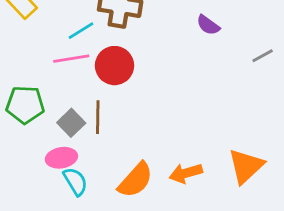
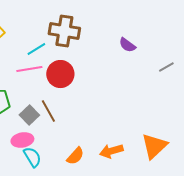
brown line: (98, 117) -> (48, 111), turned -30
orange semicircle: (135, 180) -> (75, 156), size x0.7

